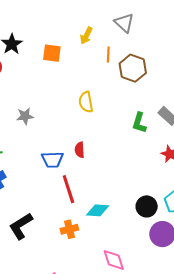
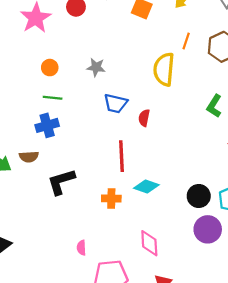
orange line: (108, 55) -> (186, 41), moved
yellow semicircle: (86, 102) -> (164, 69), size x1.4
blue trapezoid: (52, 160) -> (116, 103), moved

